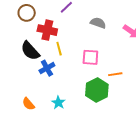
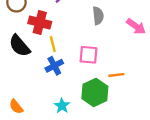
gray semicircle: (98, 23) -> (98, 16), turned 63
blue cross: (47, 68) -> (54, 66), moved
cyan star: (58, 103) -> (62, 106), moved

